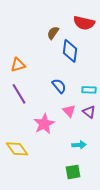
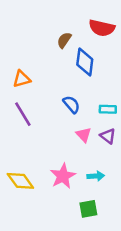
pink star: (44, 124) -> (63, 176), moved

